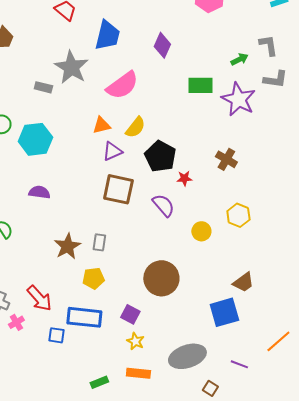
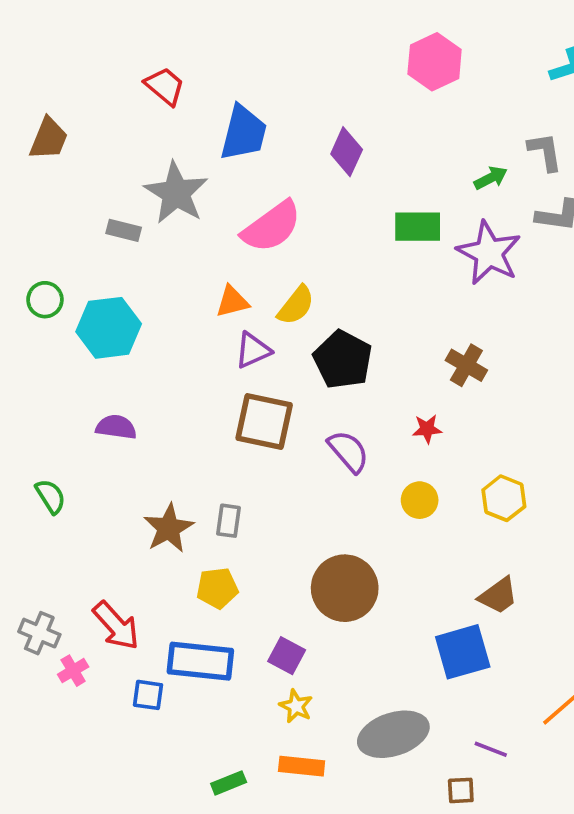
red star: (184, 178) -> (427, 429), moved
yellow hexagon: (238, 215) -> (504, 498), moved
brown square: (210, 388) -> (461, 790), moved, turned -35

